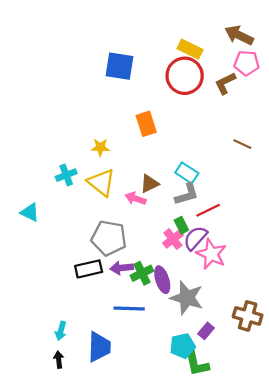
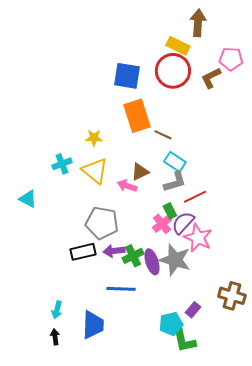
brown arrow: (239, 35) -> (198, 23), moved, turned 68
blue square: (120, 66) -> (127, 76), moved
orange rectangle: (146, 124) -> (137, 116), size x1.4
brown line: (242, 144) -> (163, 135), moved
gray star: (187, 298) -> (175, 260), moved

